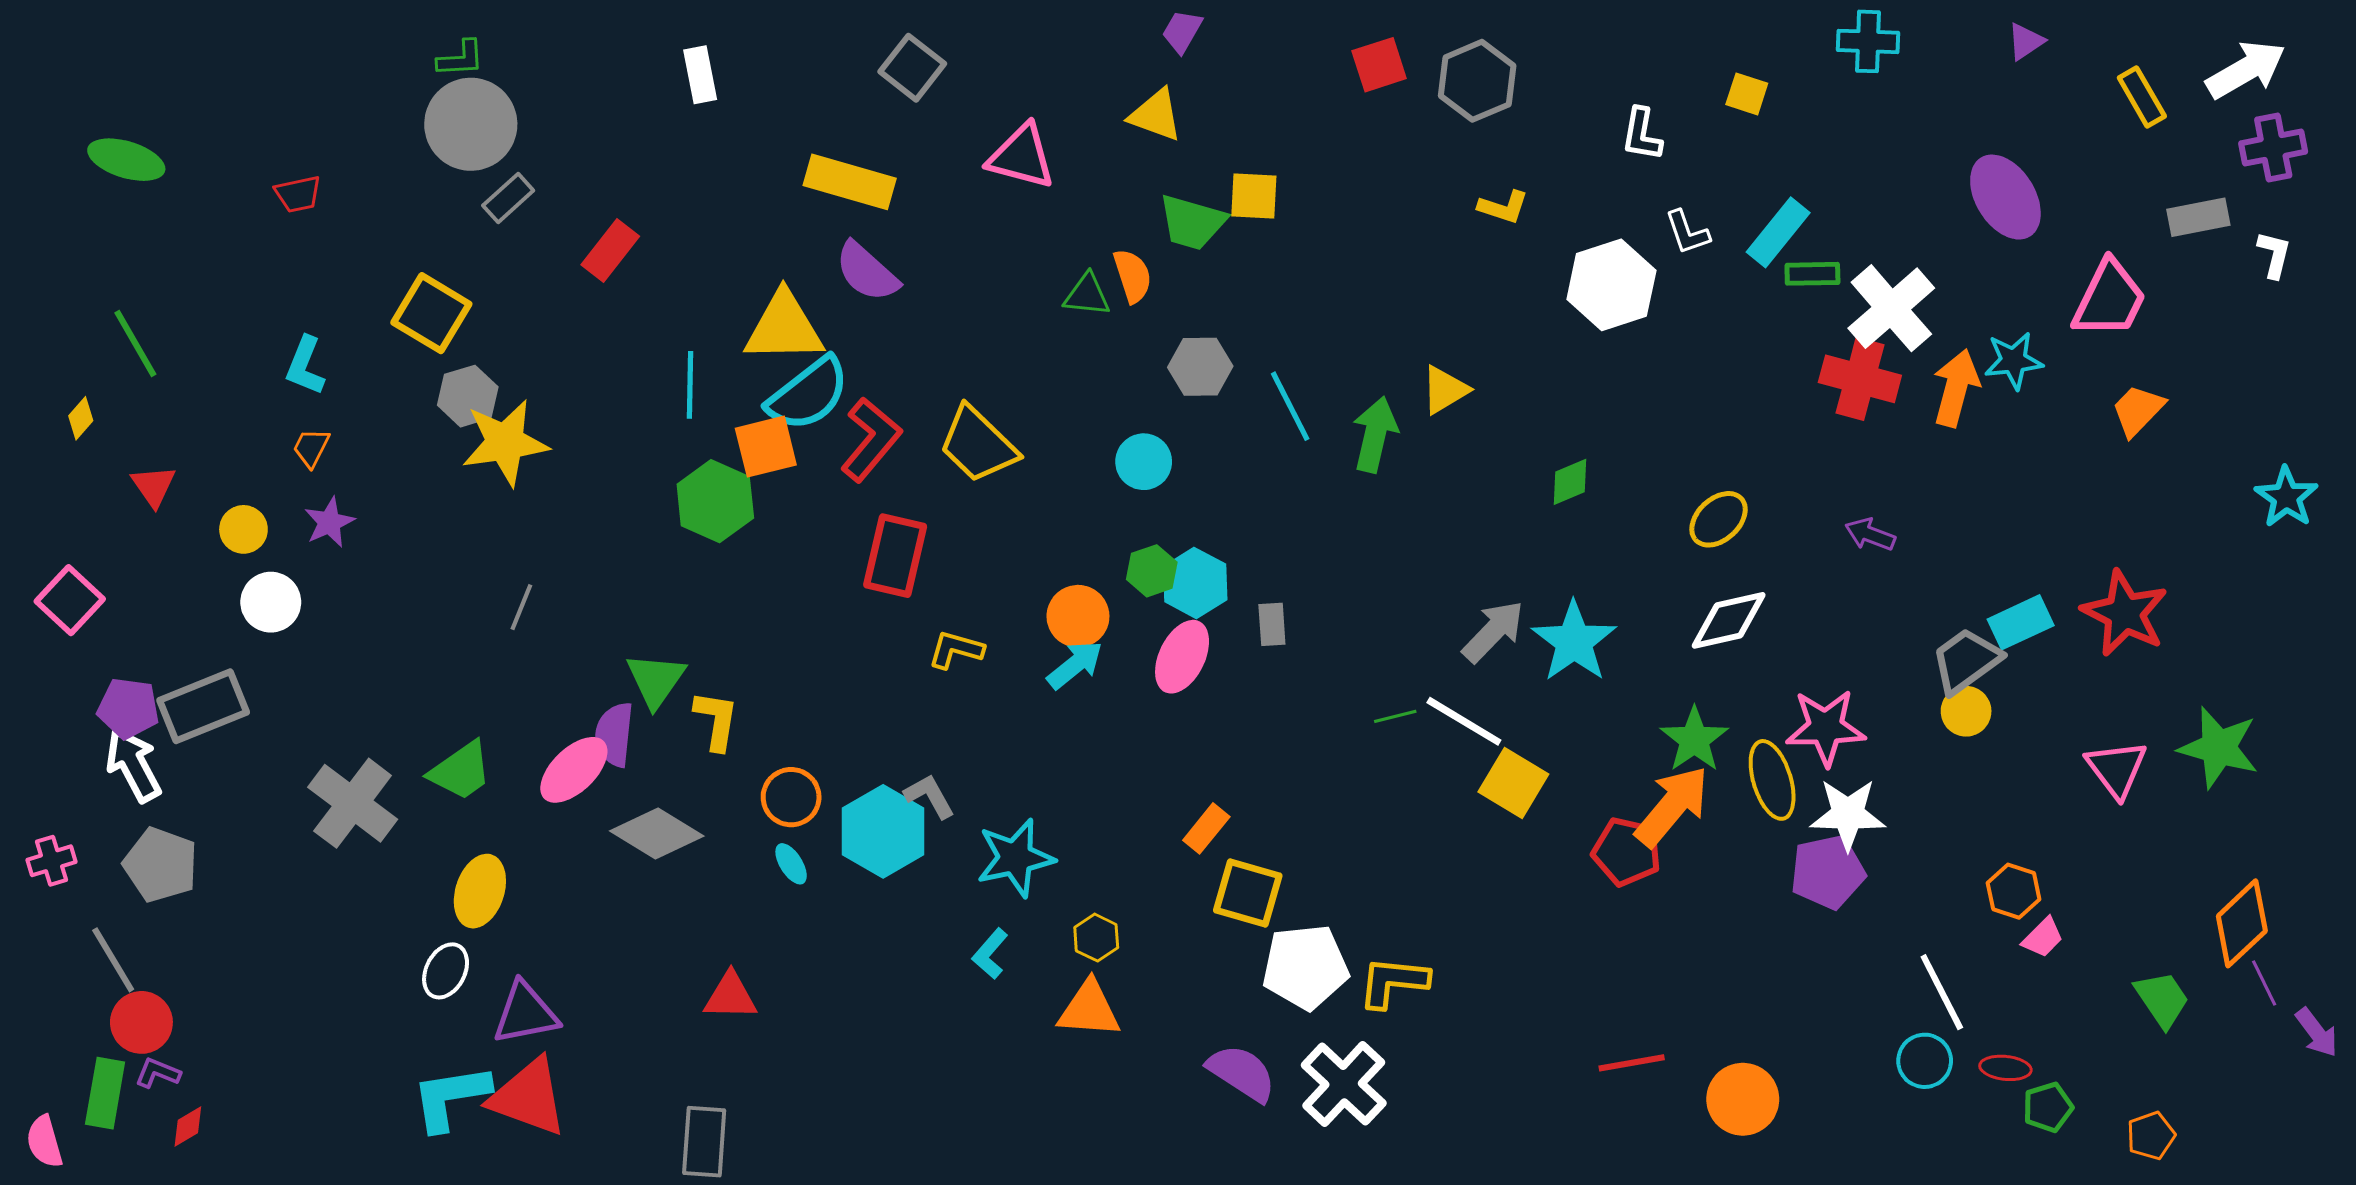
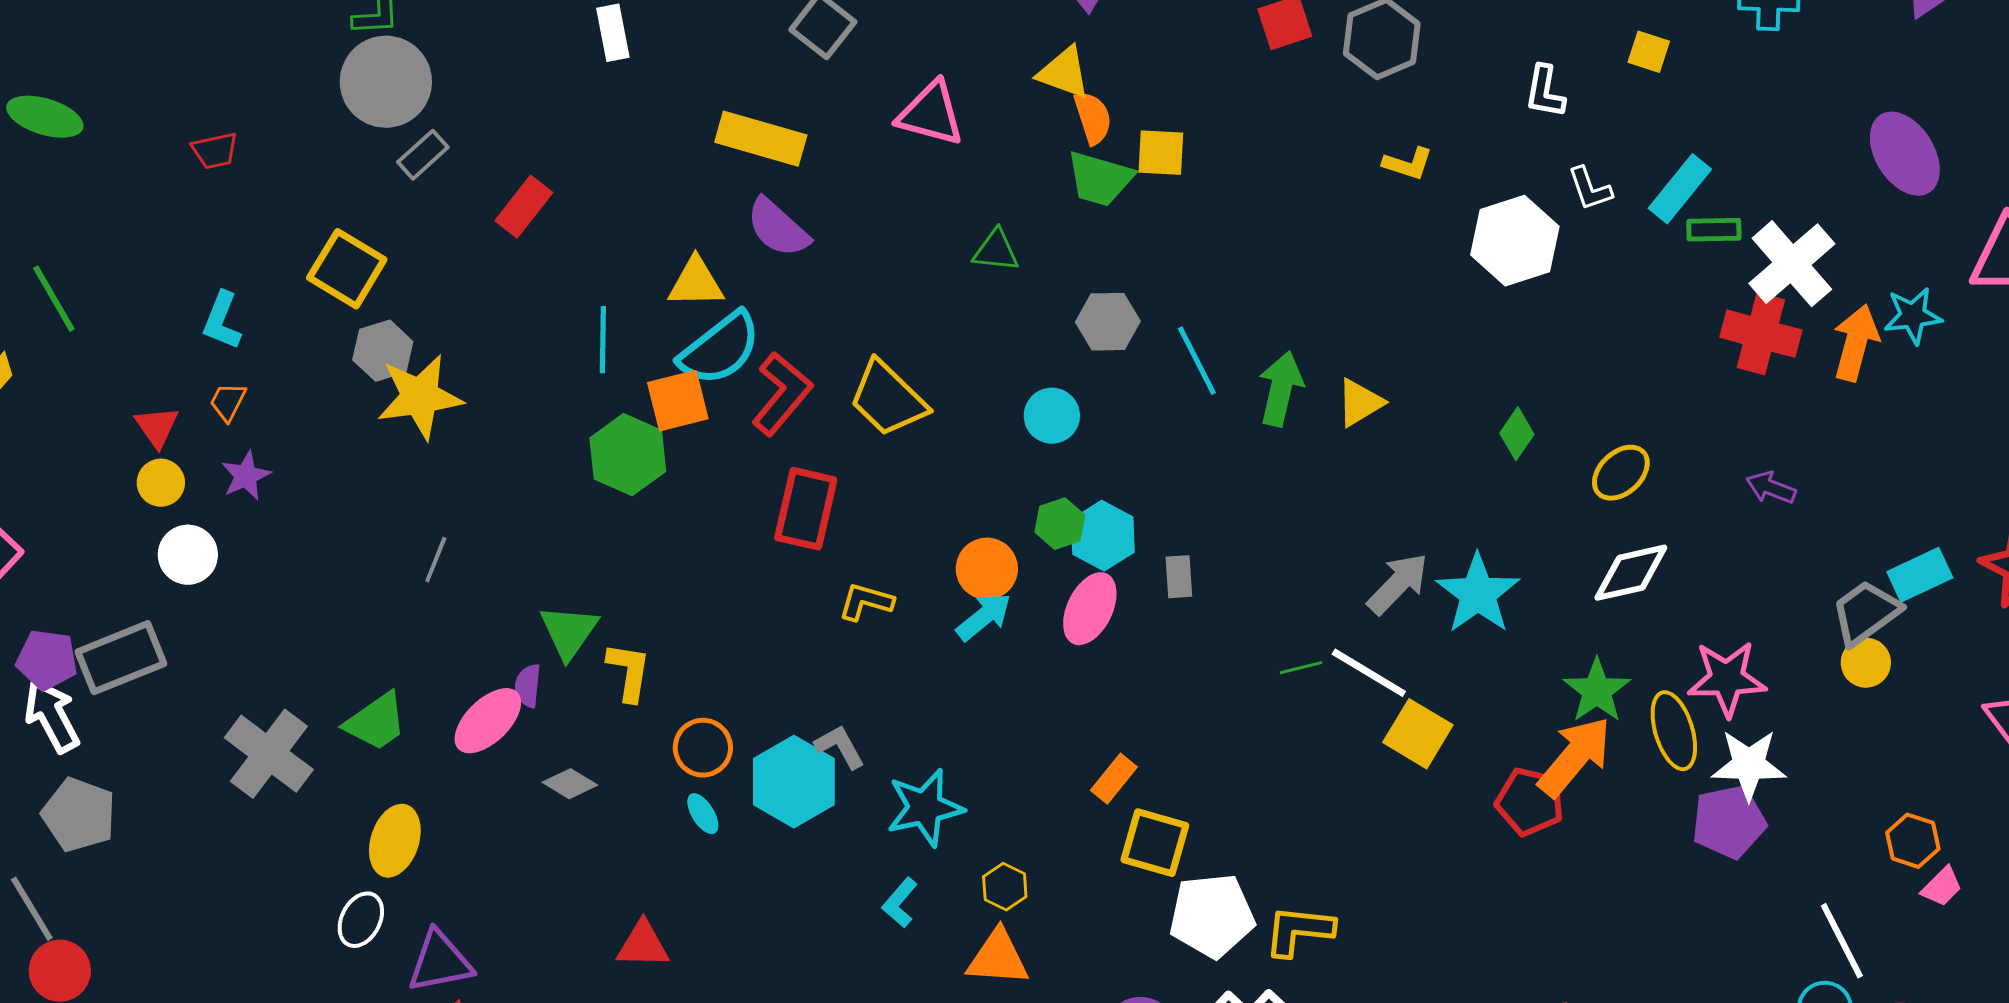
orange semicircle: (1133, 276) -> (1093, 118), moved
yellow triangle: (784, 327) -> (696, 283), size x0.7
yellow triangle: (1445, 390) -> (1360, 403), moved
green diamond: (1570, 482) -> (1517, 434), moved, turned -33
red triangle: (154, 486) -> (157, 427), moved
purple semicircle: (614, 734) -> (528, 686), size x0.7
gray diamond: (657, 833) -> (570, 784), size x0.6

